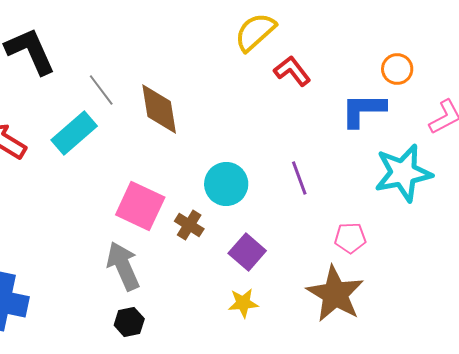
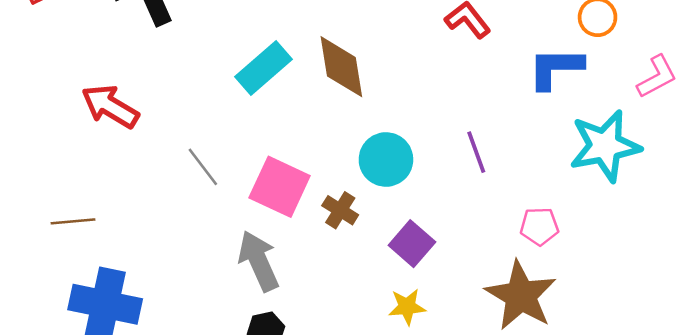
gray line: (101, 90) -> (203, 167), moved
brown diamond: (159, 109) -> (341, 67), moved
cyan rectangle: (74, 133) -> (263, 68), moved

